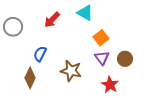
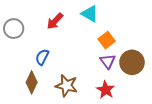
brown circle: (125, 59) -> (132, 62), size x1.5
brown star: (71, 71) -> (66, 86), moved
red star: (110, 85) -> (106, 90), moved

